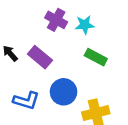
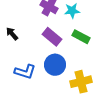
purple rectangle: (40, 57) -> (52, 37), moved

